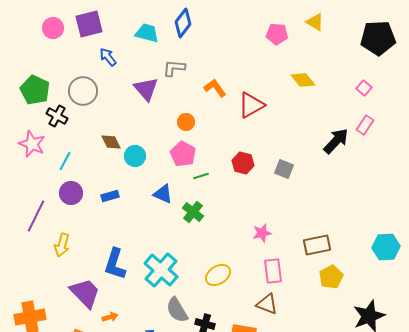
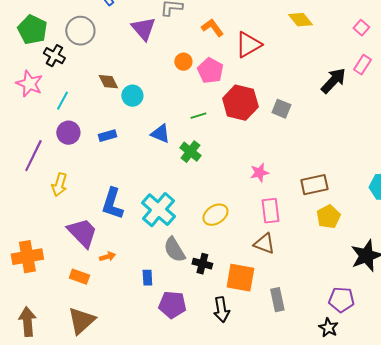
pink pentagon: (183, 154) -> (210, 71), moved
red hexagon: (243, 163) -> (240, 103), size x1.6

